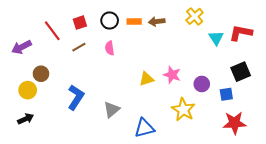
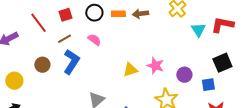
pink semicircle: (110, 48) -> (94, 40), turned 136
brown circle: (41, 74) -> (42, 65), moved
blue L-shape: (76, 97) -> (71, 62), moved

